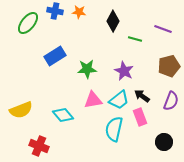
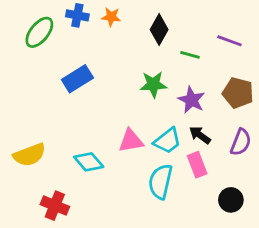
brown pentagon: (169, 66) -> (238, 93), turned 30
green star: (87, 69) -> (153, 84), moved
purple star: (124, 71) -> (191, 100), moved

